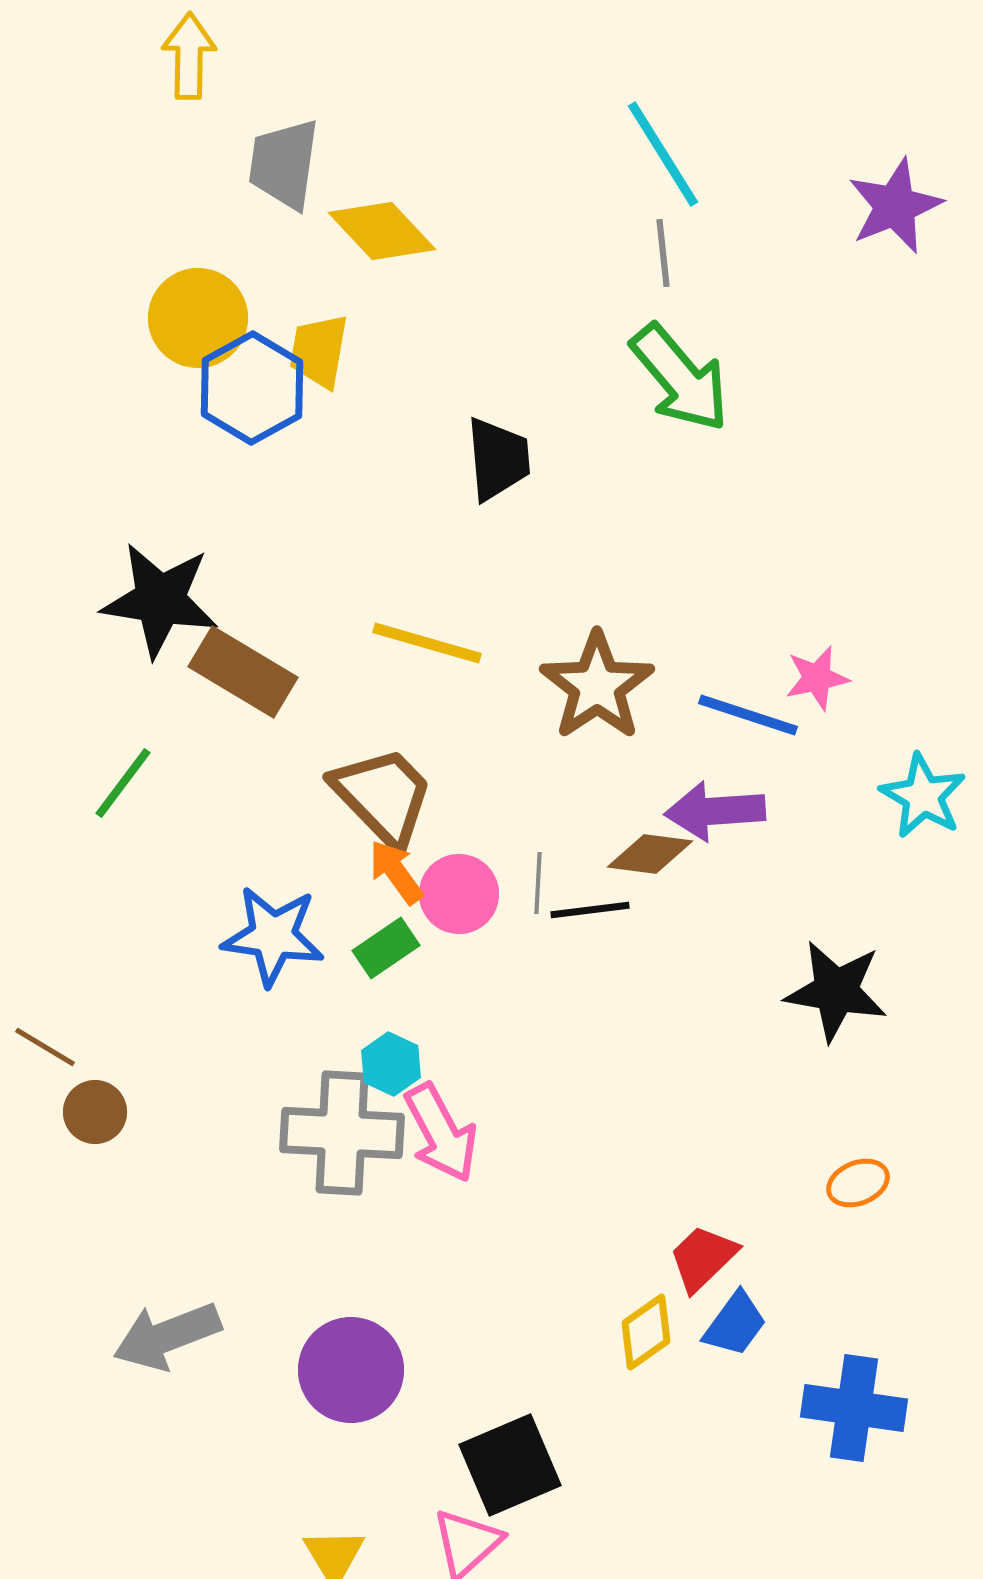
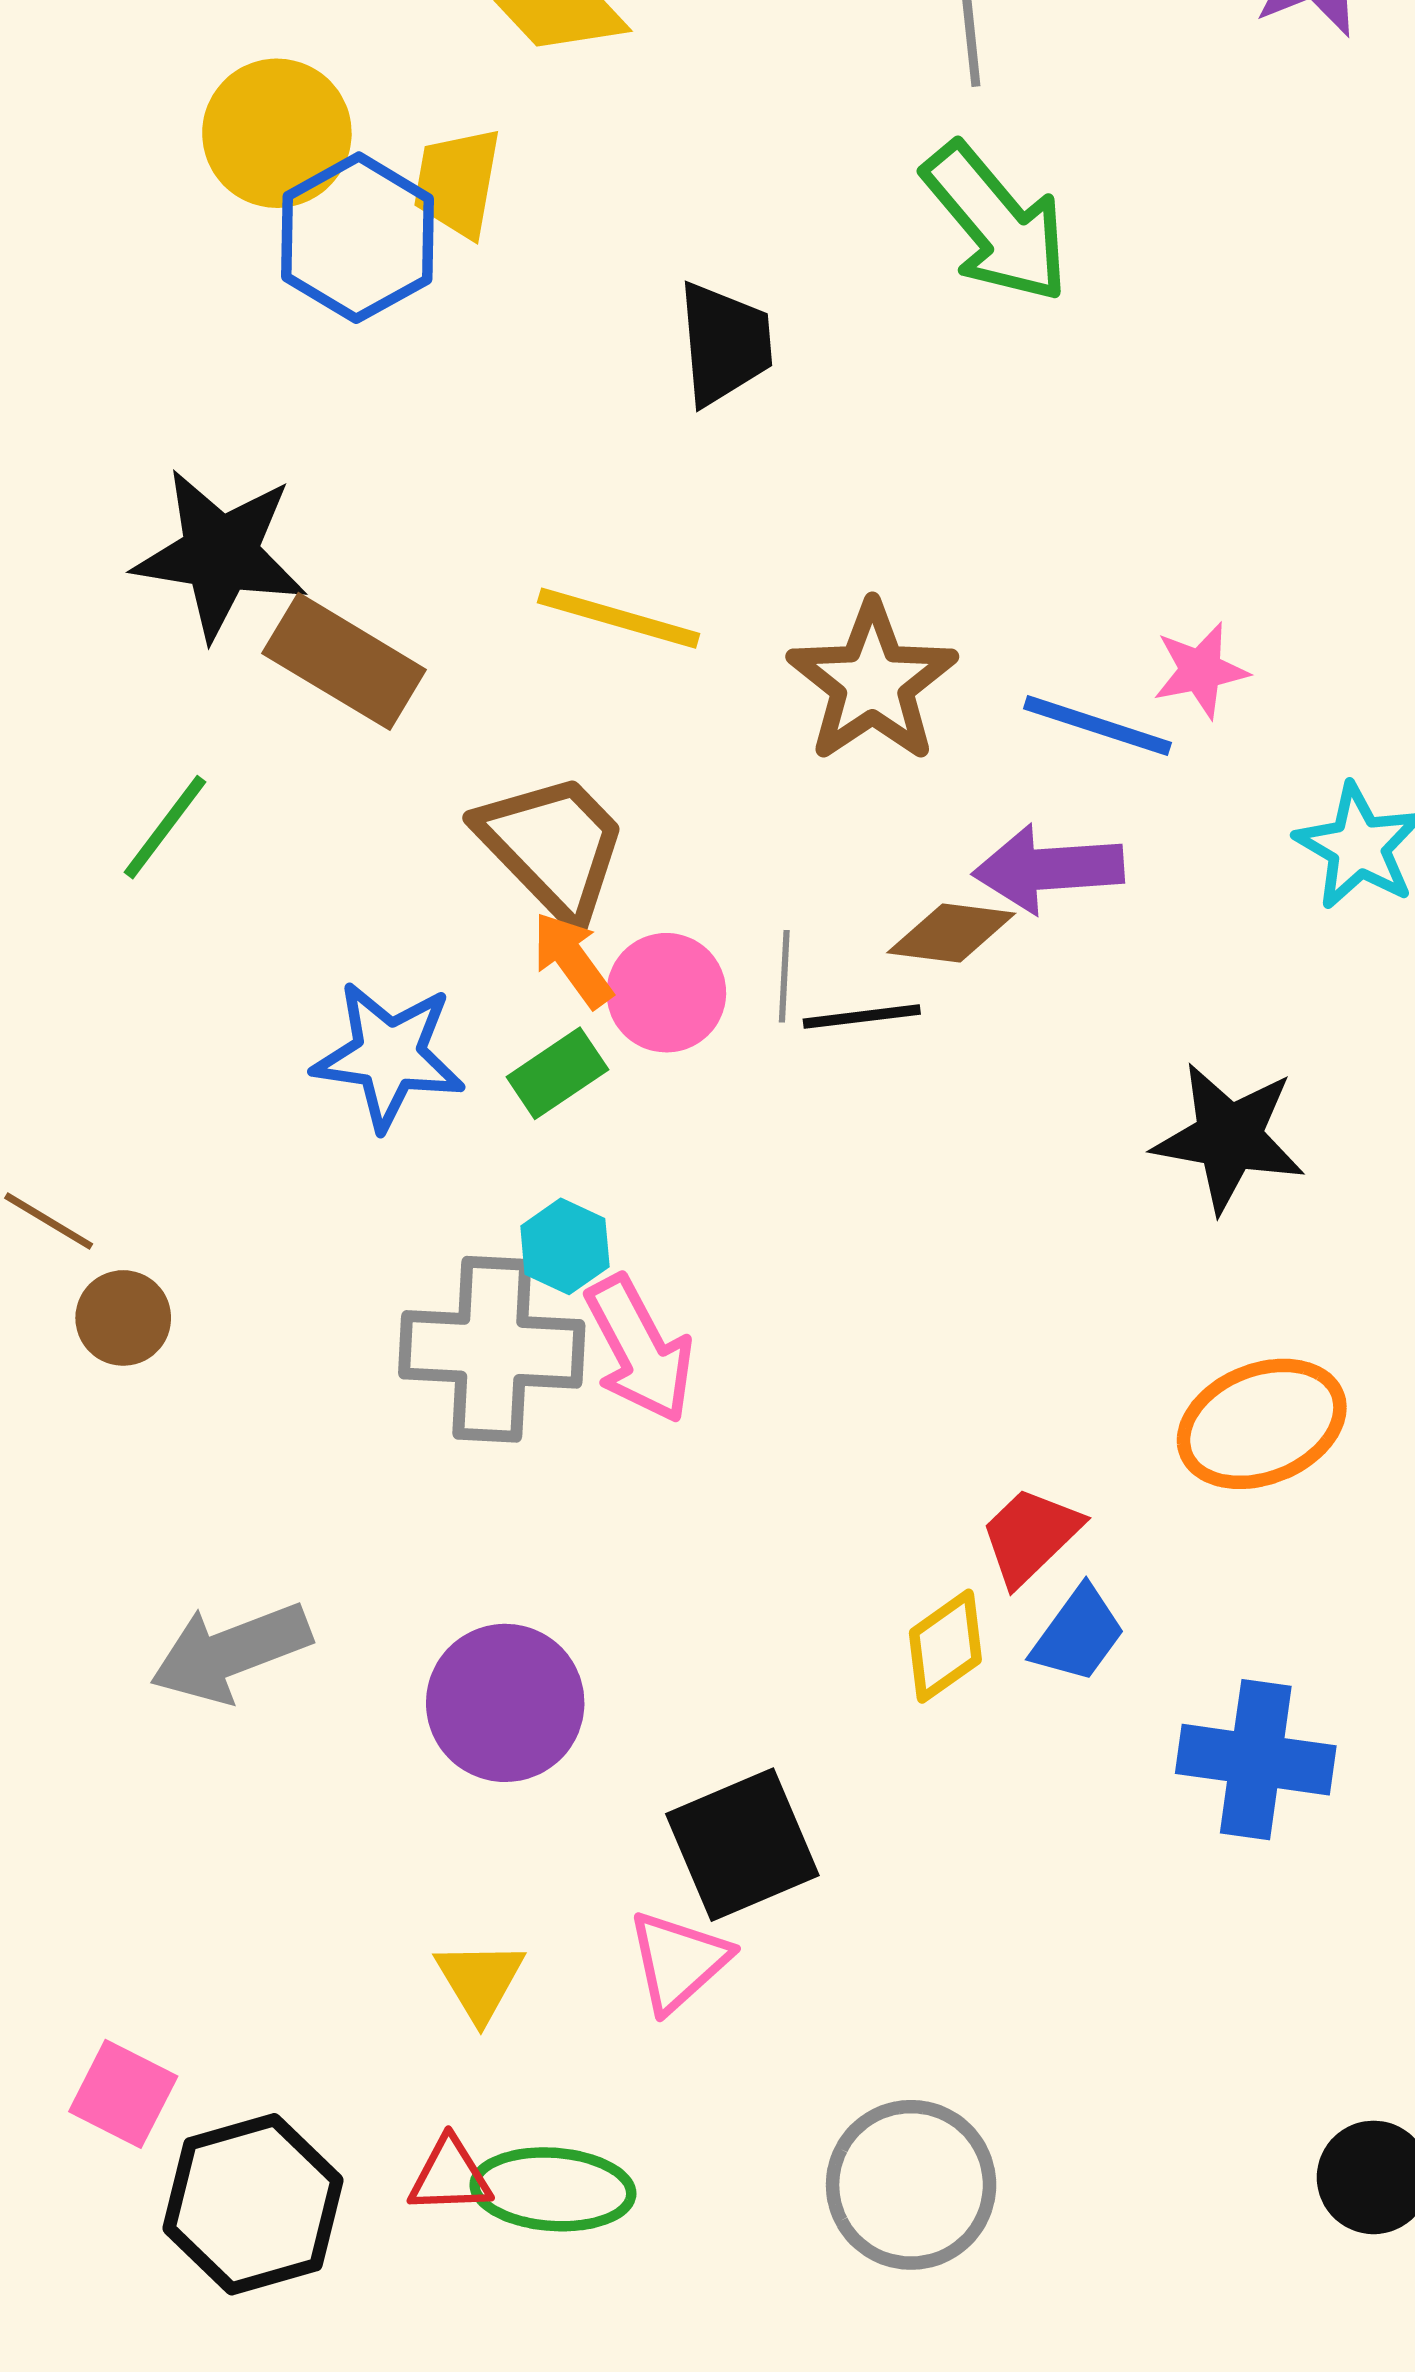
orange ellipse: (858, 1183) -> (1262, 1424), size x1.8

